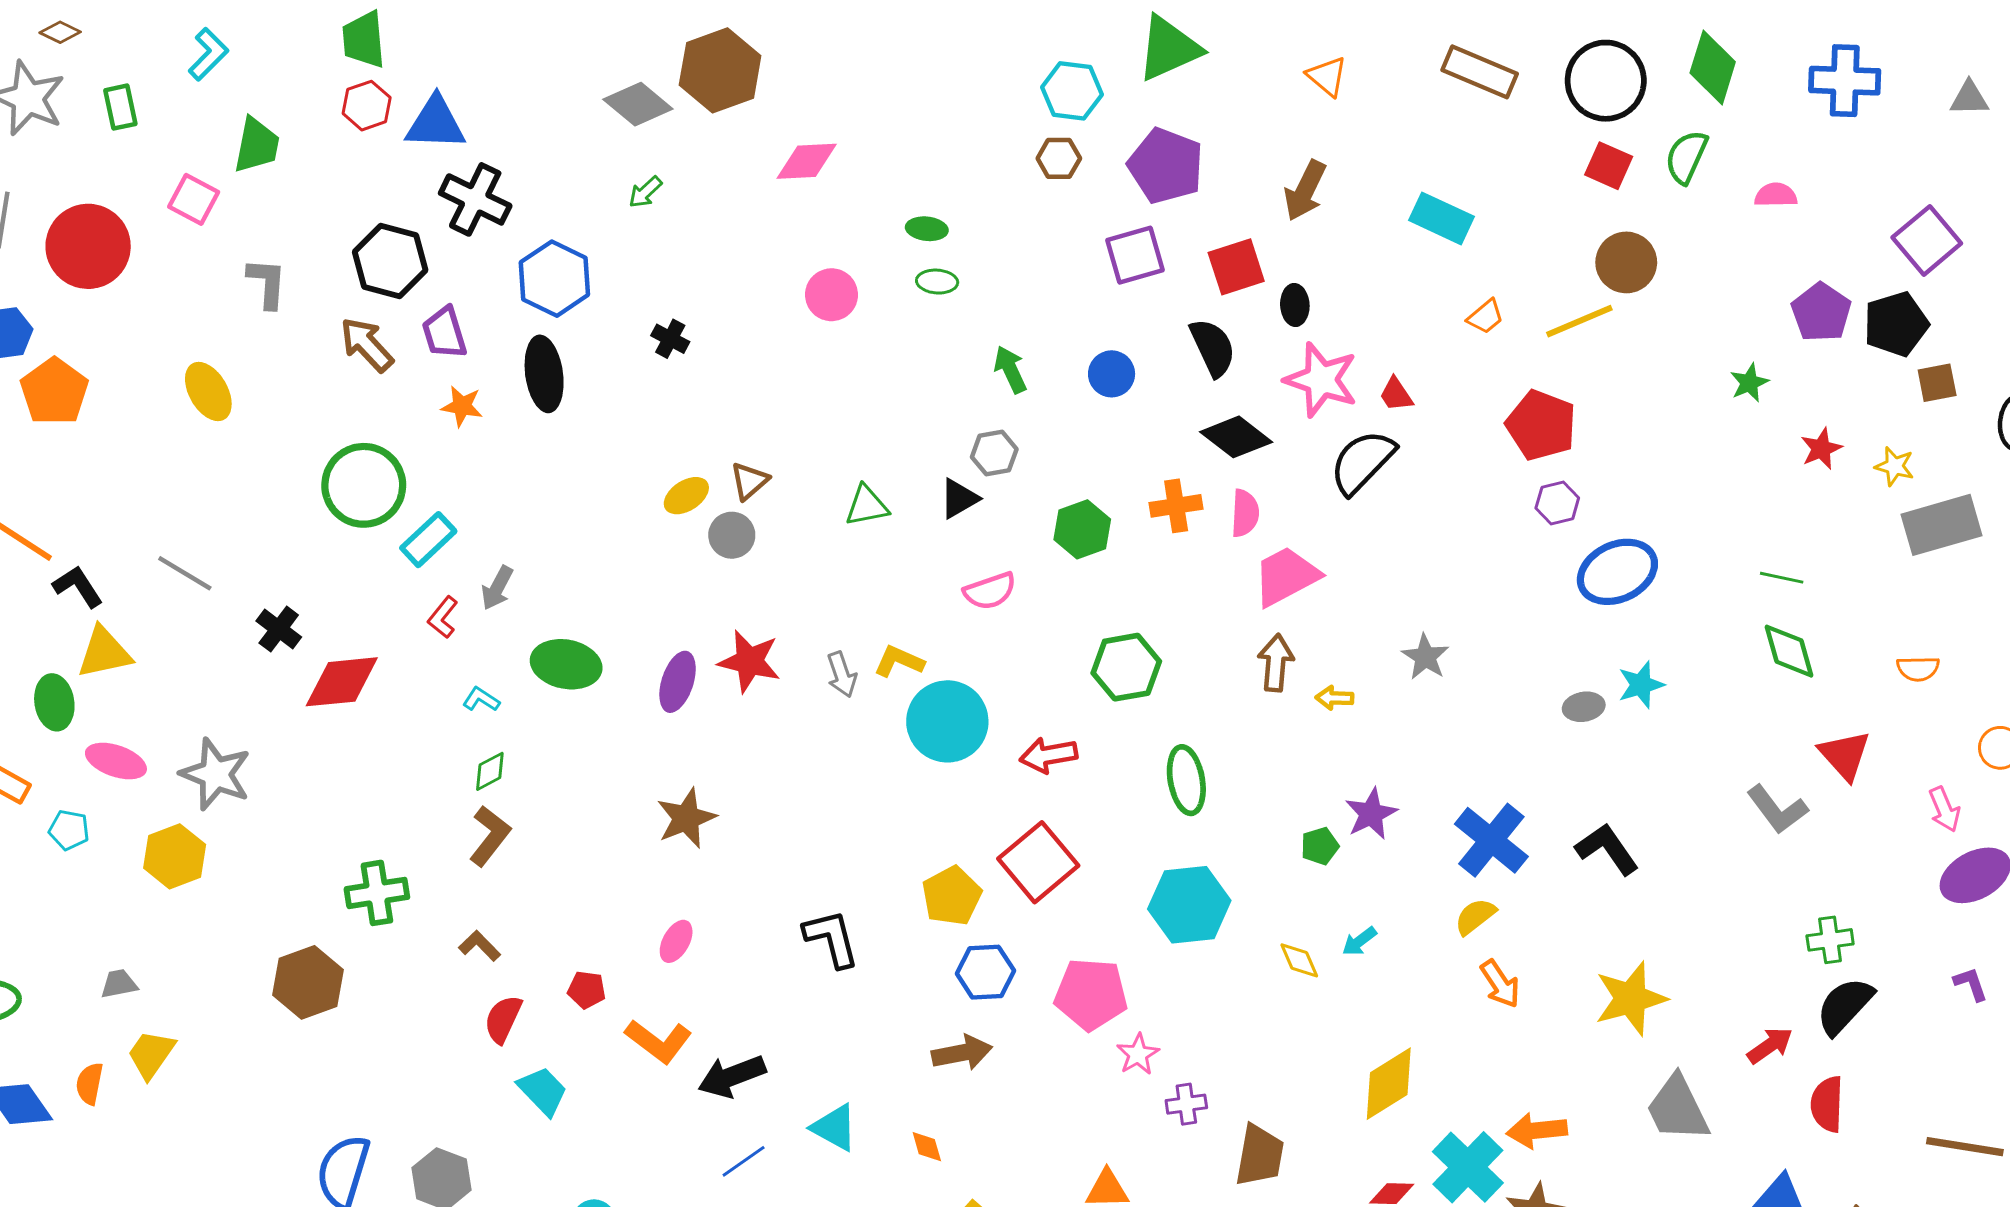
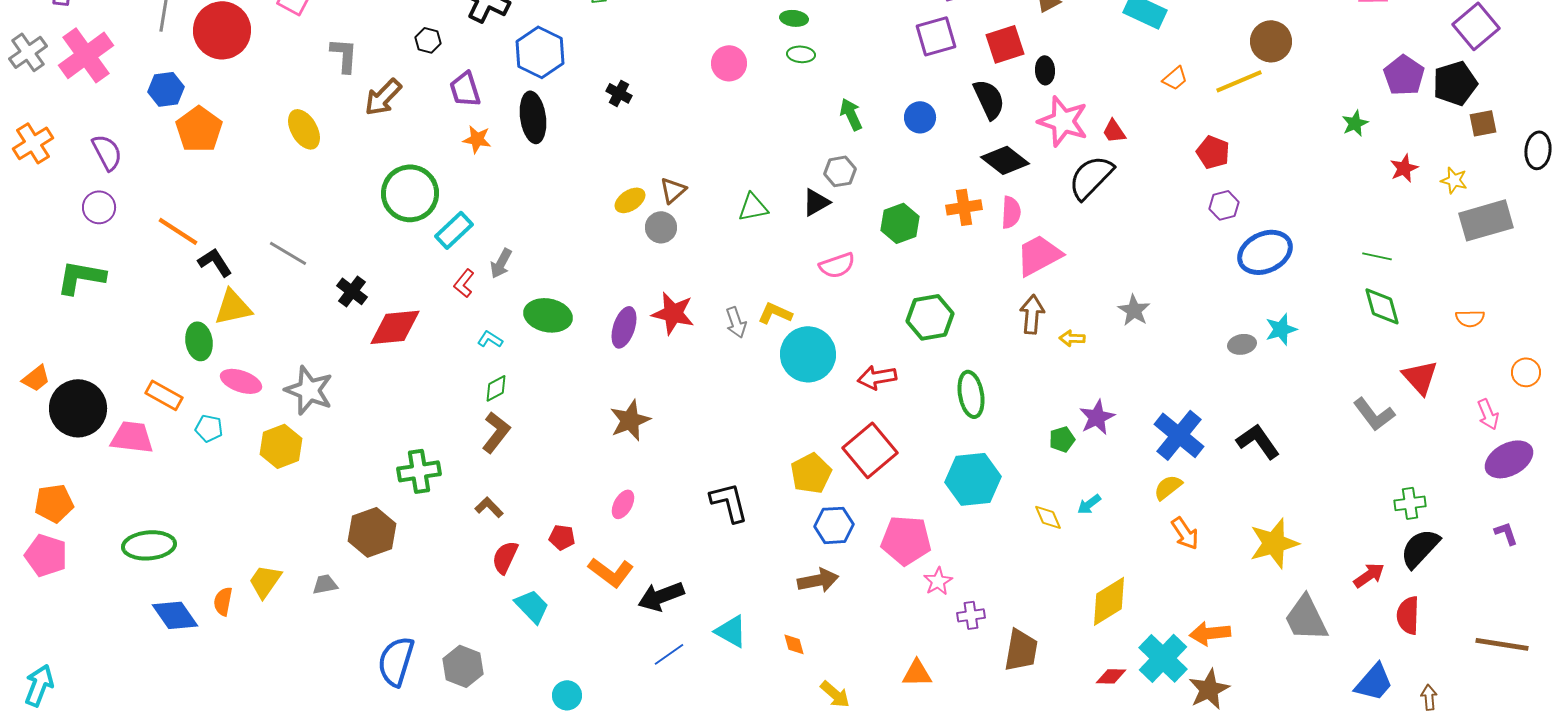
black hexagon: (390, 261) -> (428, 40), size x0.5
brown arrow: (367, 345) -> (383, 97), moved, turned -93
red pentagon: (1541, 425) -> (1213, 152), size x0.7
gray trapezoid: (119, 984) -> (325, 584), moved

